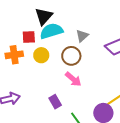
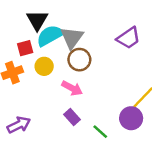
gray triangle: (82, 36) -> (72, 38), moved, size x1.5
pink arrow: (73, 79) -> (72, 88), moved

